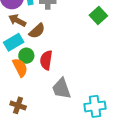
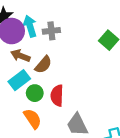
orange semicircle: (20, 67) -> (33, 119), moved

